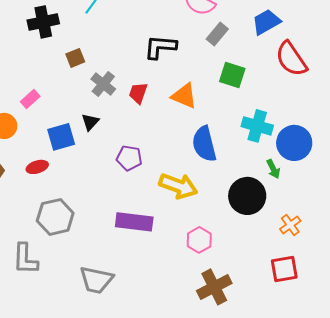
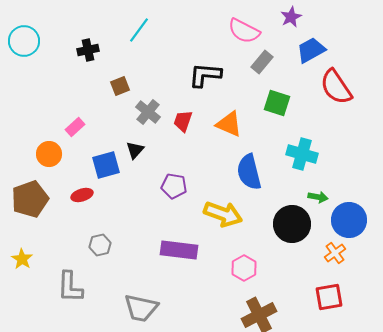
black cross: (43, 22) -> (88, 50), size x0.7
blue circle: (294, 143) -> (349, 220), moved
green arrow: (273, 169) -> (318, 197), turned -54
gray hexagon: (55, 217) -> (100, 245), size x0.6

